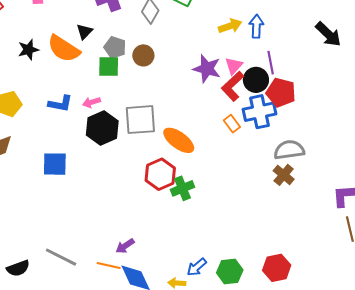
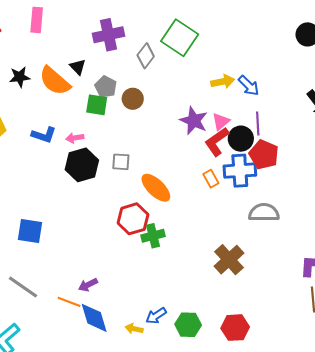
blue arrow: (256, 26) -> (249, 86), turned 125
black triangle: (84, 32) -> (78, 67), turned -36
gray square: (140, 120) -> (121, 162), size x0.6
blue square: (55, 164) -> (30, 231), moved
brown cross: (284, 175) -> (229, 260), moved, size x1.4

